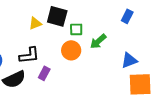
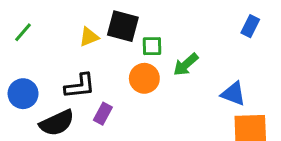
blue rectangle: (127, 16) -> (250, 26), moved
blue triangle: (129, 60) -> (233, 94), turned 42

